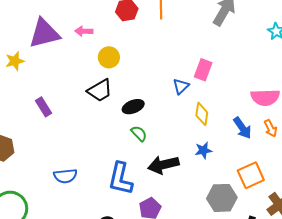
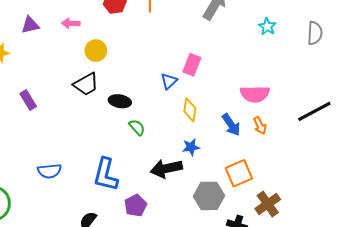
purple triangle: (44, 33) -> (30, 25), size x0.6
black ellipse: (133, 107) -> (120, 101), turned 30
green semicircle: (139, 134) -> (137, 127), moved
black arrow: (163, 165) -> (166, 168), moved

